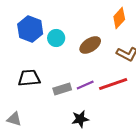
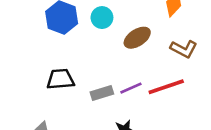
cyan circle: (56, 38) -> (102, 18), moved

